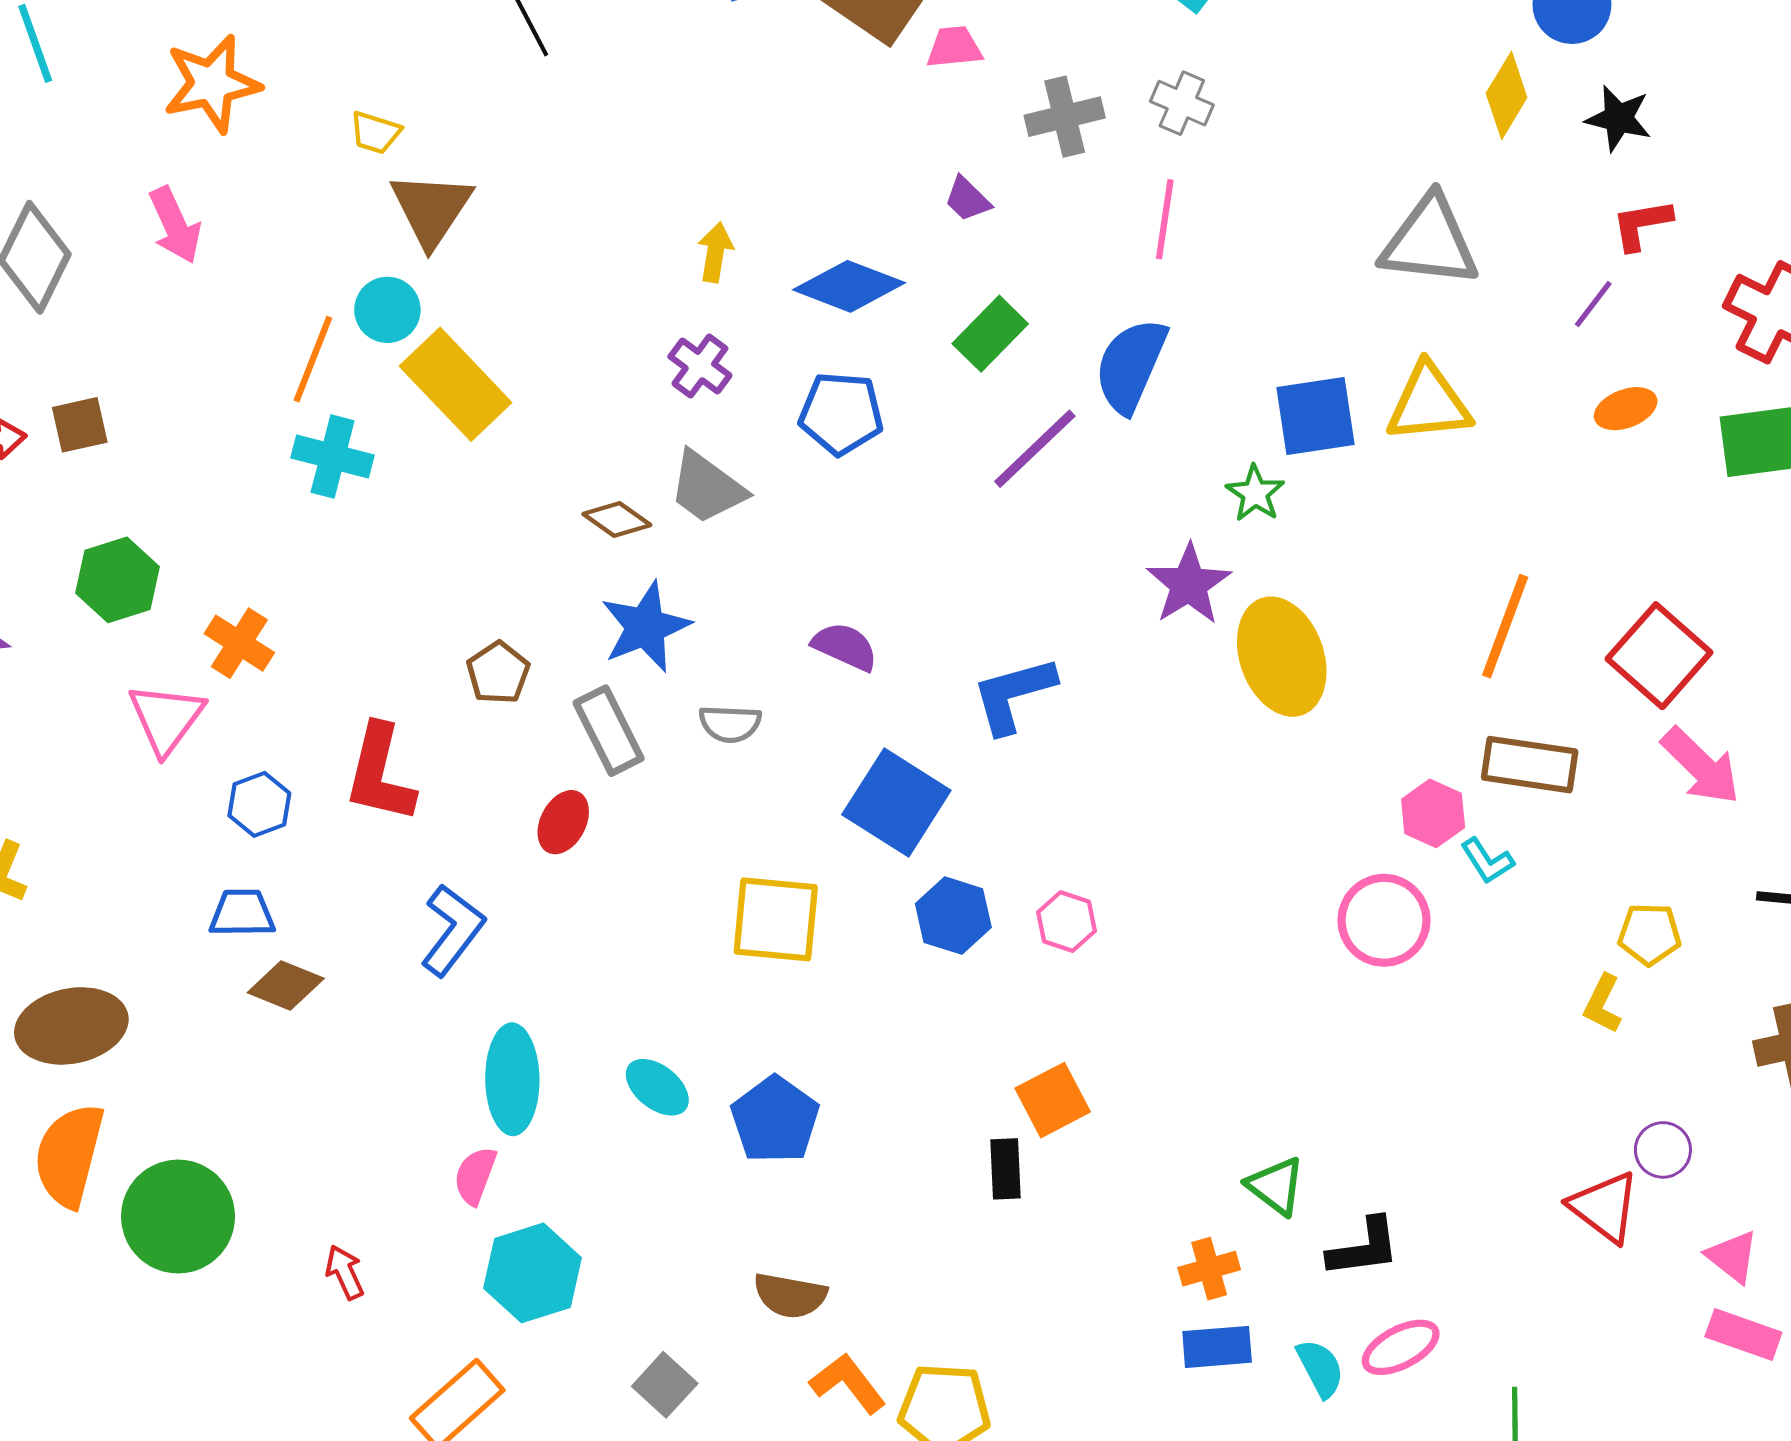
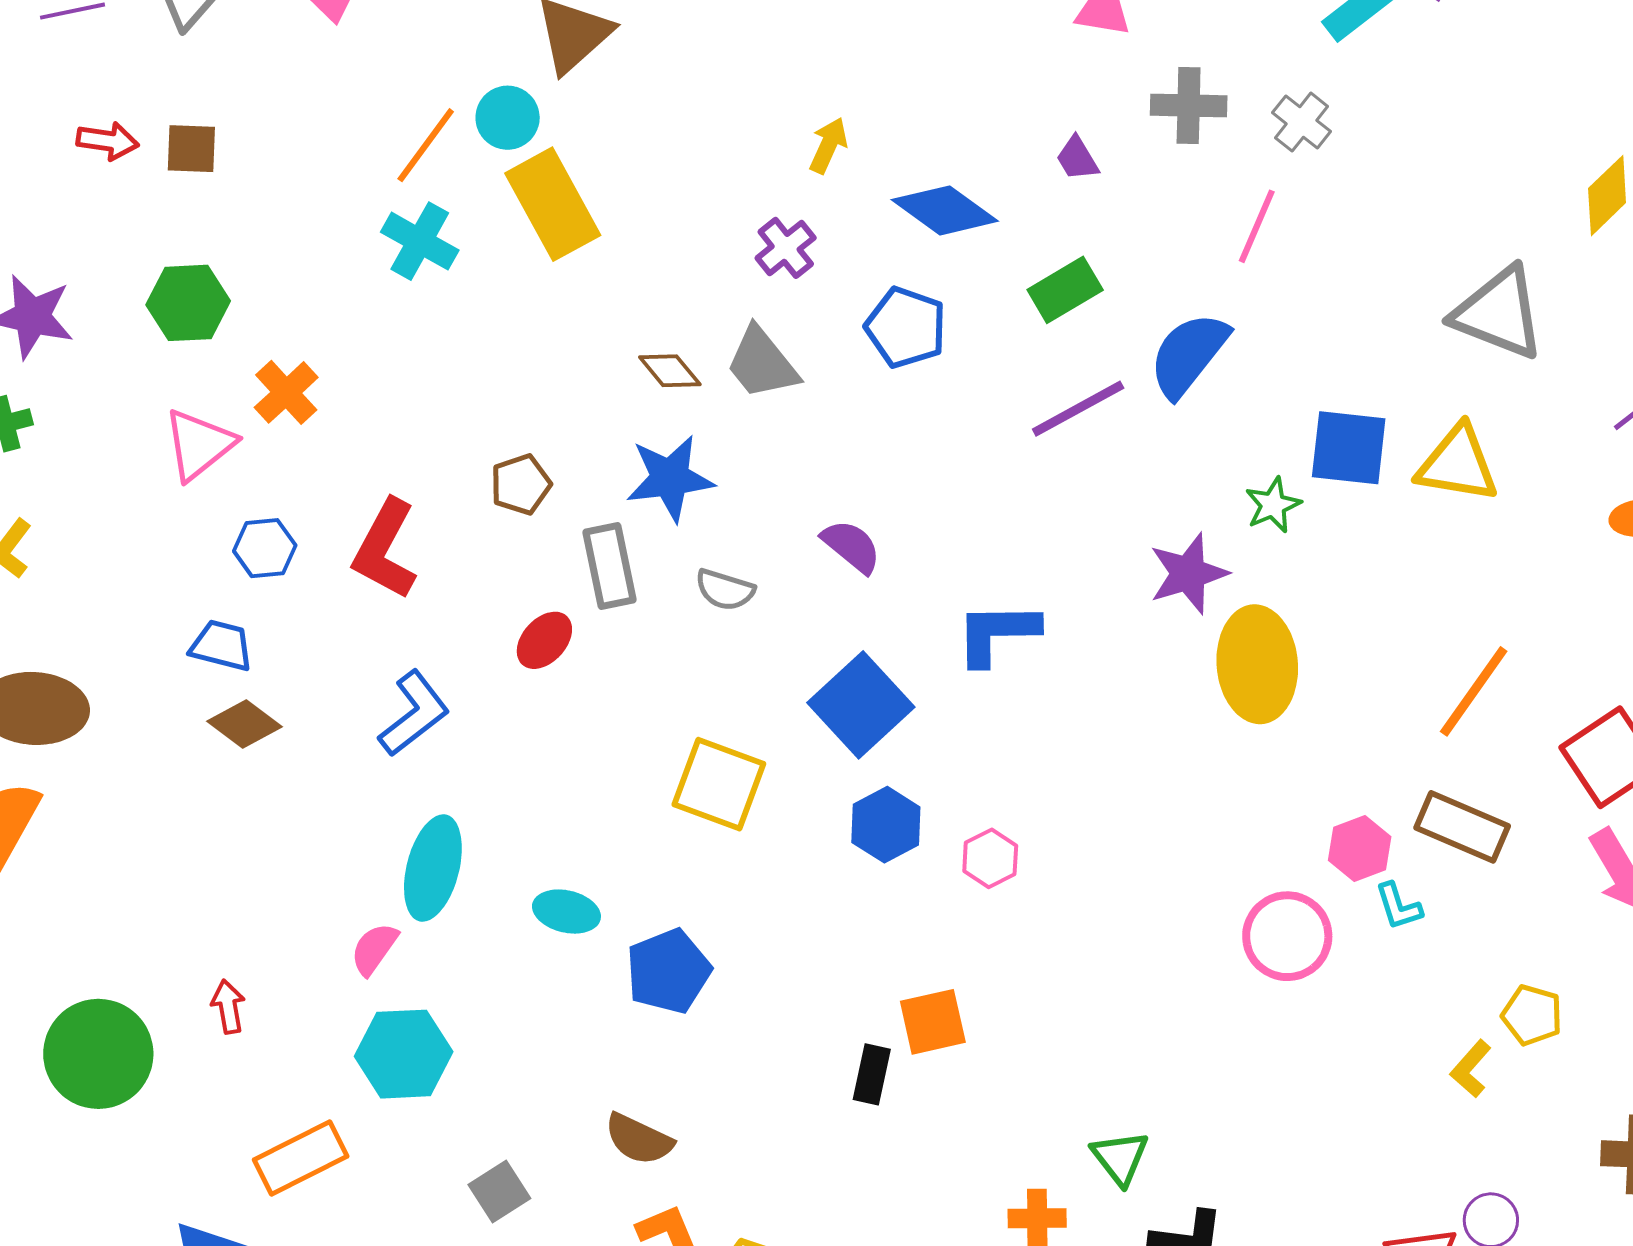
cyan ellipse: (657, 1087) -> (566, 912), turned -40
green circle: (178, 1217) -> (98, 1054), moved

